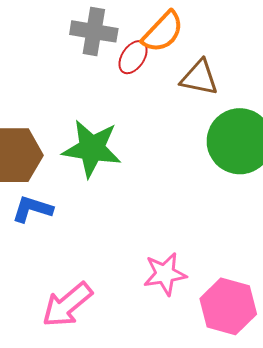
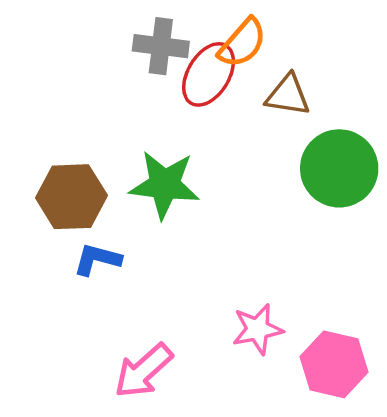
red ellipse: (133, 57) -> (209, 74), size x1.6

